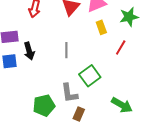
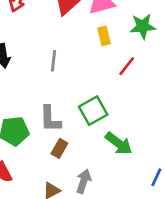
green square: (90, 76) -> (93, 111), moved

